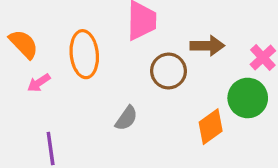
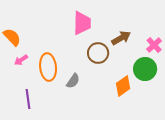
brown arrow: (207, 46) -> (121, 38), turned -30
orange ellipse: (84, 54) -> (48, 67), moved

